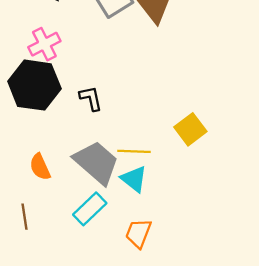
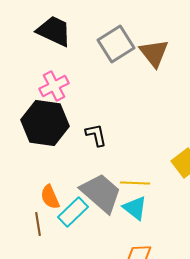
cyan rectangle: (90, 209) -> (73, 212), moved
brown line: (24, 217) -> (38, 224), moved

